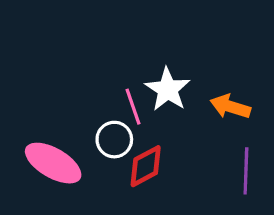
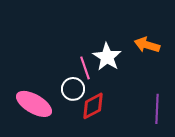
orange arrow: (230, 107) -> (147, 45), moved

